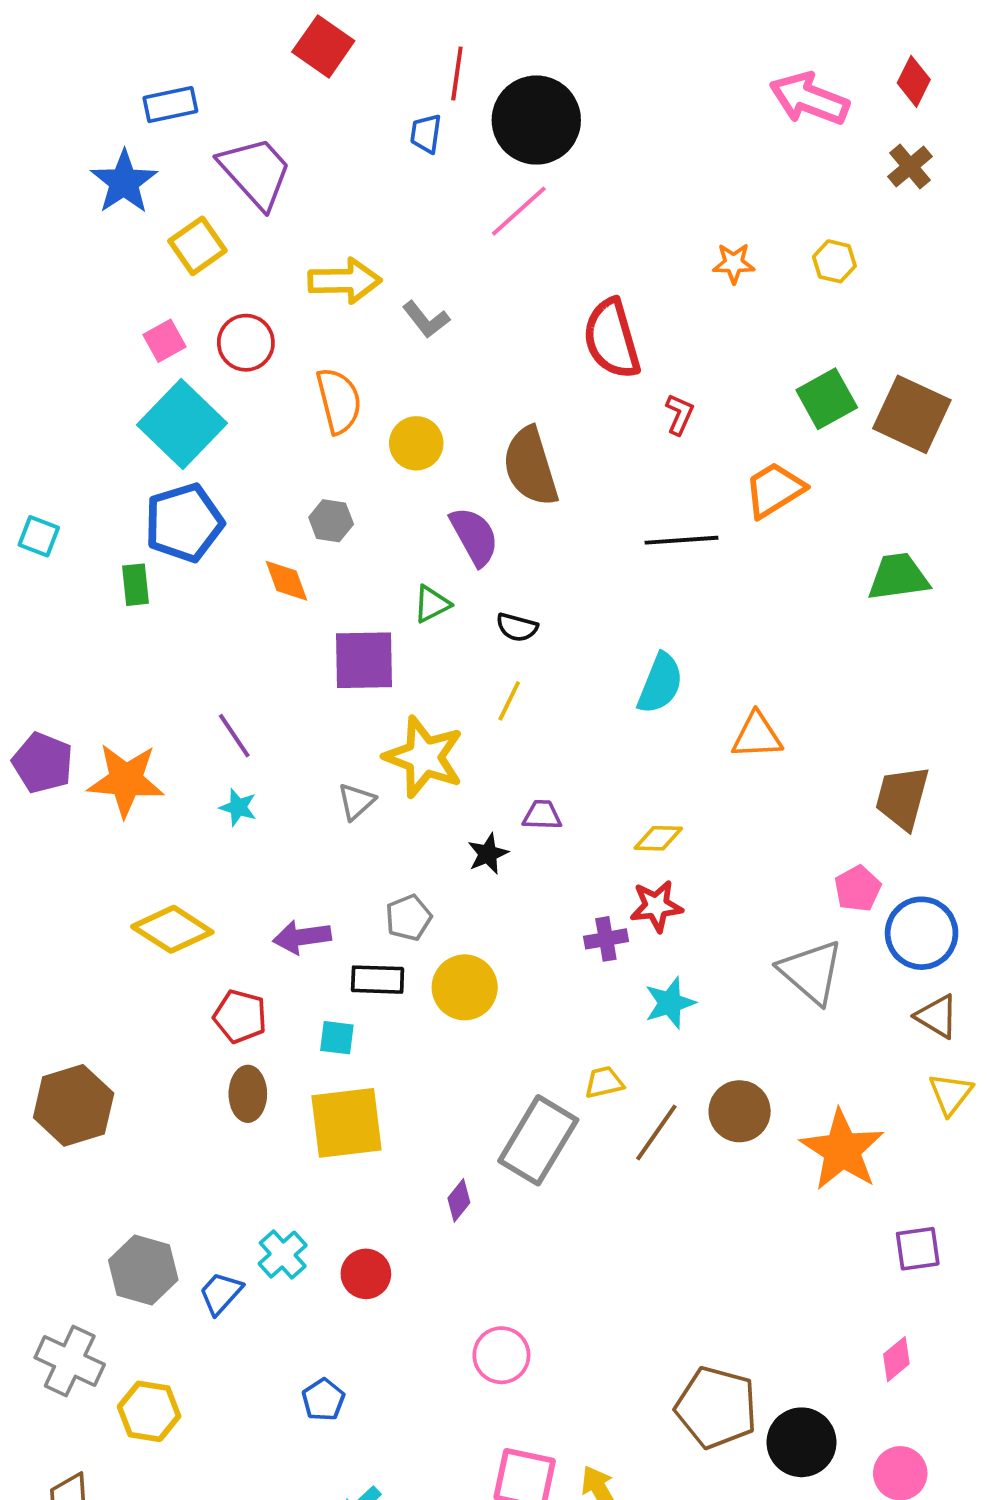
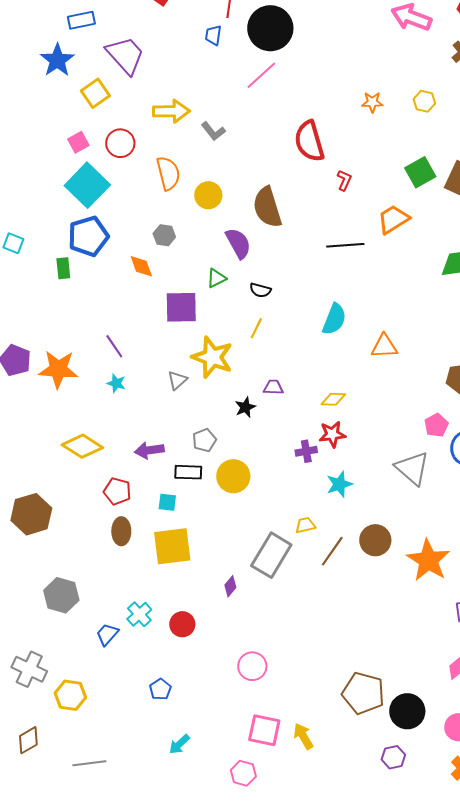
brown hexagon: (74, 1105) -> (31, 514), moved
gray hexagon: (143, 1270) -> (61, 595), moved

